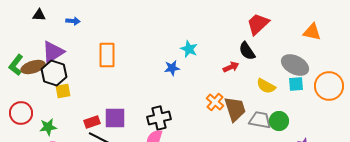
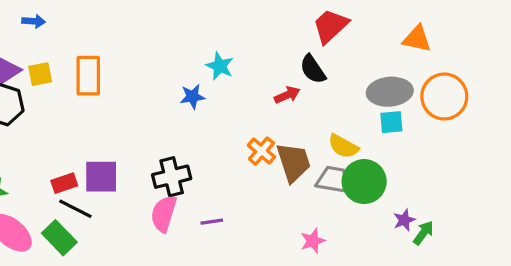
gray ellipse: (295, 65) -> (390, 92), turned -32
yellow semicircle: (266, 86) -> (343, 146), moved
orange circle: (329, 86) -> (444, 97), moved
yellow square: (63, 91) -> (40, 74), moved
green circle: (279, 121) -> (364, 182), size x1.4

